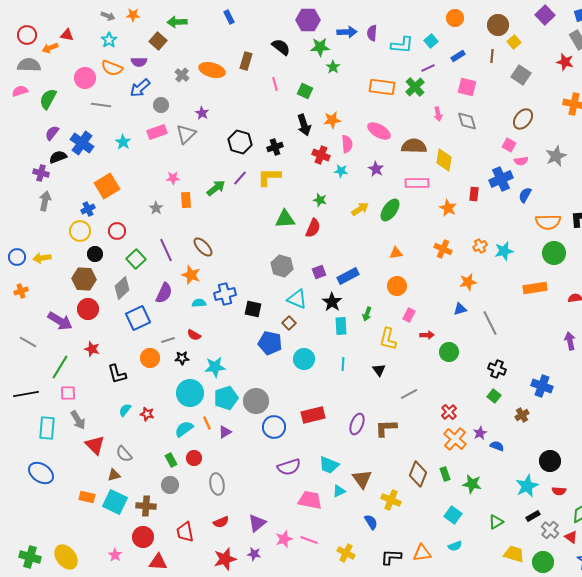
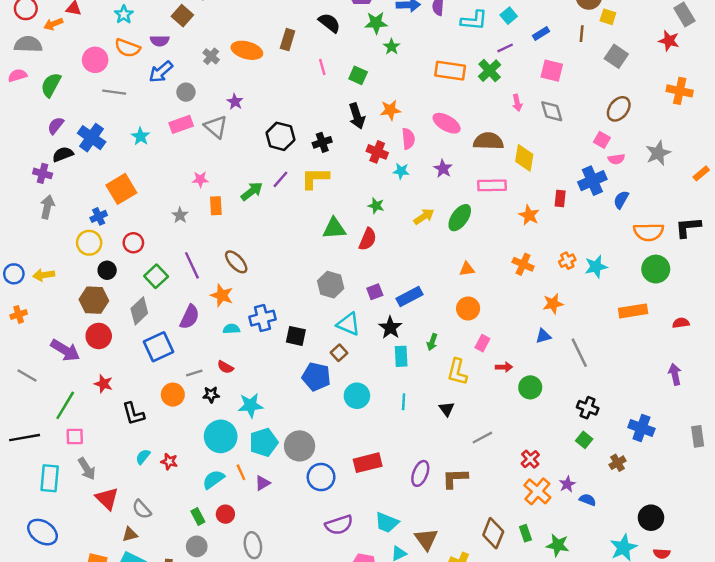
yellow square: (514, 42) -> (608, 17), turned -32
gray triangle: (186, 134) -> (216, 127), turned -35

